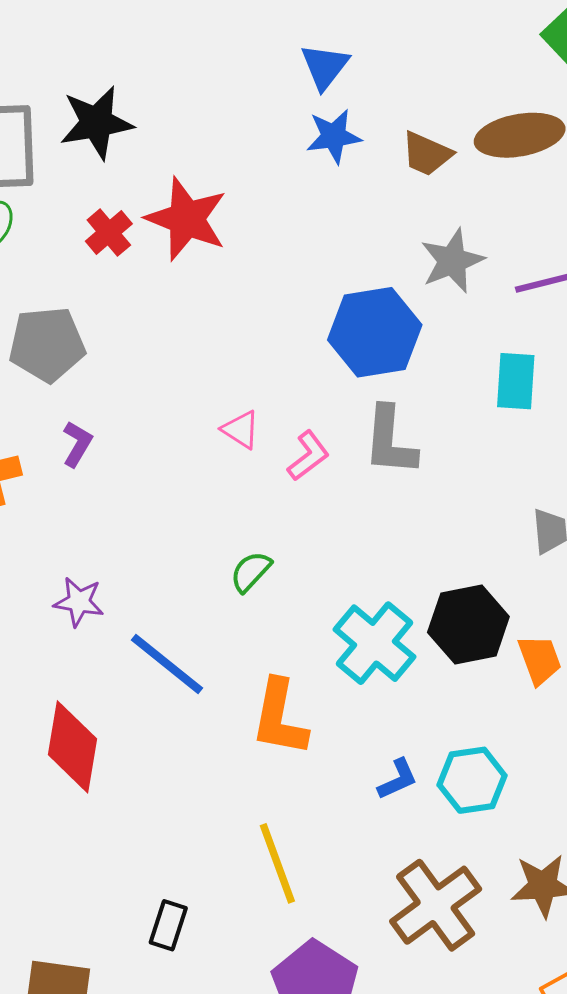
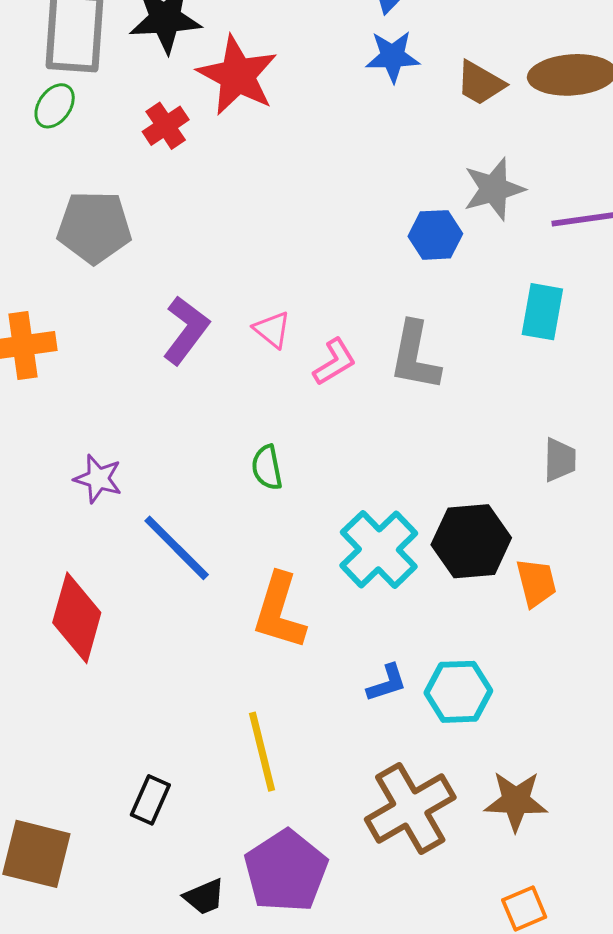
red star: (187, 219) -> (237, 75), moved
blue hexagon: (375, 332) -> (435, 235), moved, size x0.6
purple L-shape: (77, 444) -> (186, 330), moved, size x1.5
green semicircle: (251, 572) -> (267, 467), turned -60

